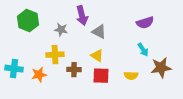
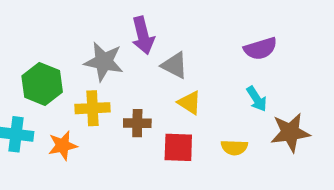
green hexagon: (28, 21) -> (42, 84), moved
gray star: (61, 30) -> (104, 62), size x1.5
yellow triangle: (97, 56) -> (190, 103), moved
brown cross: (74, 70) -> (137, 123), moved

